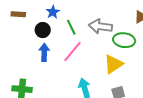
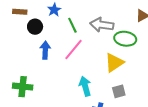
black circle: (43, 30) -> (35, 27), moved

